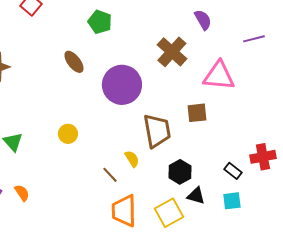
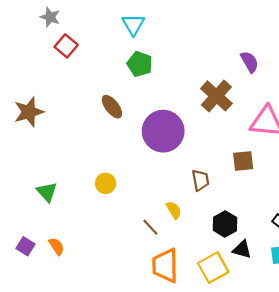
brown trapezoid: (157, 131) -> (200, 180), size x0.6

